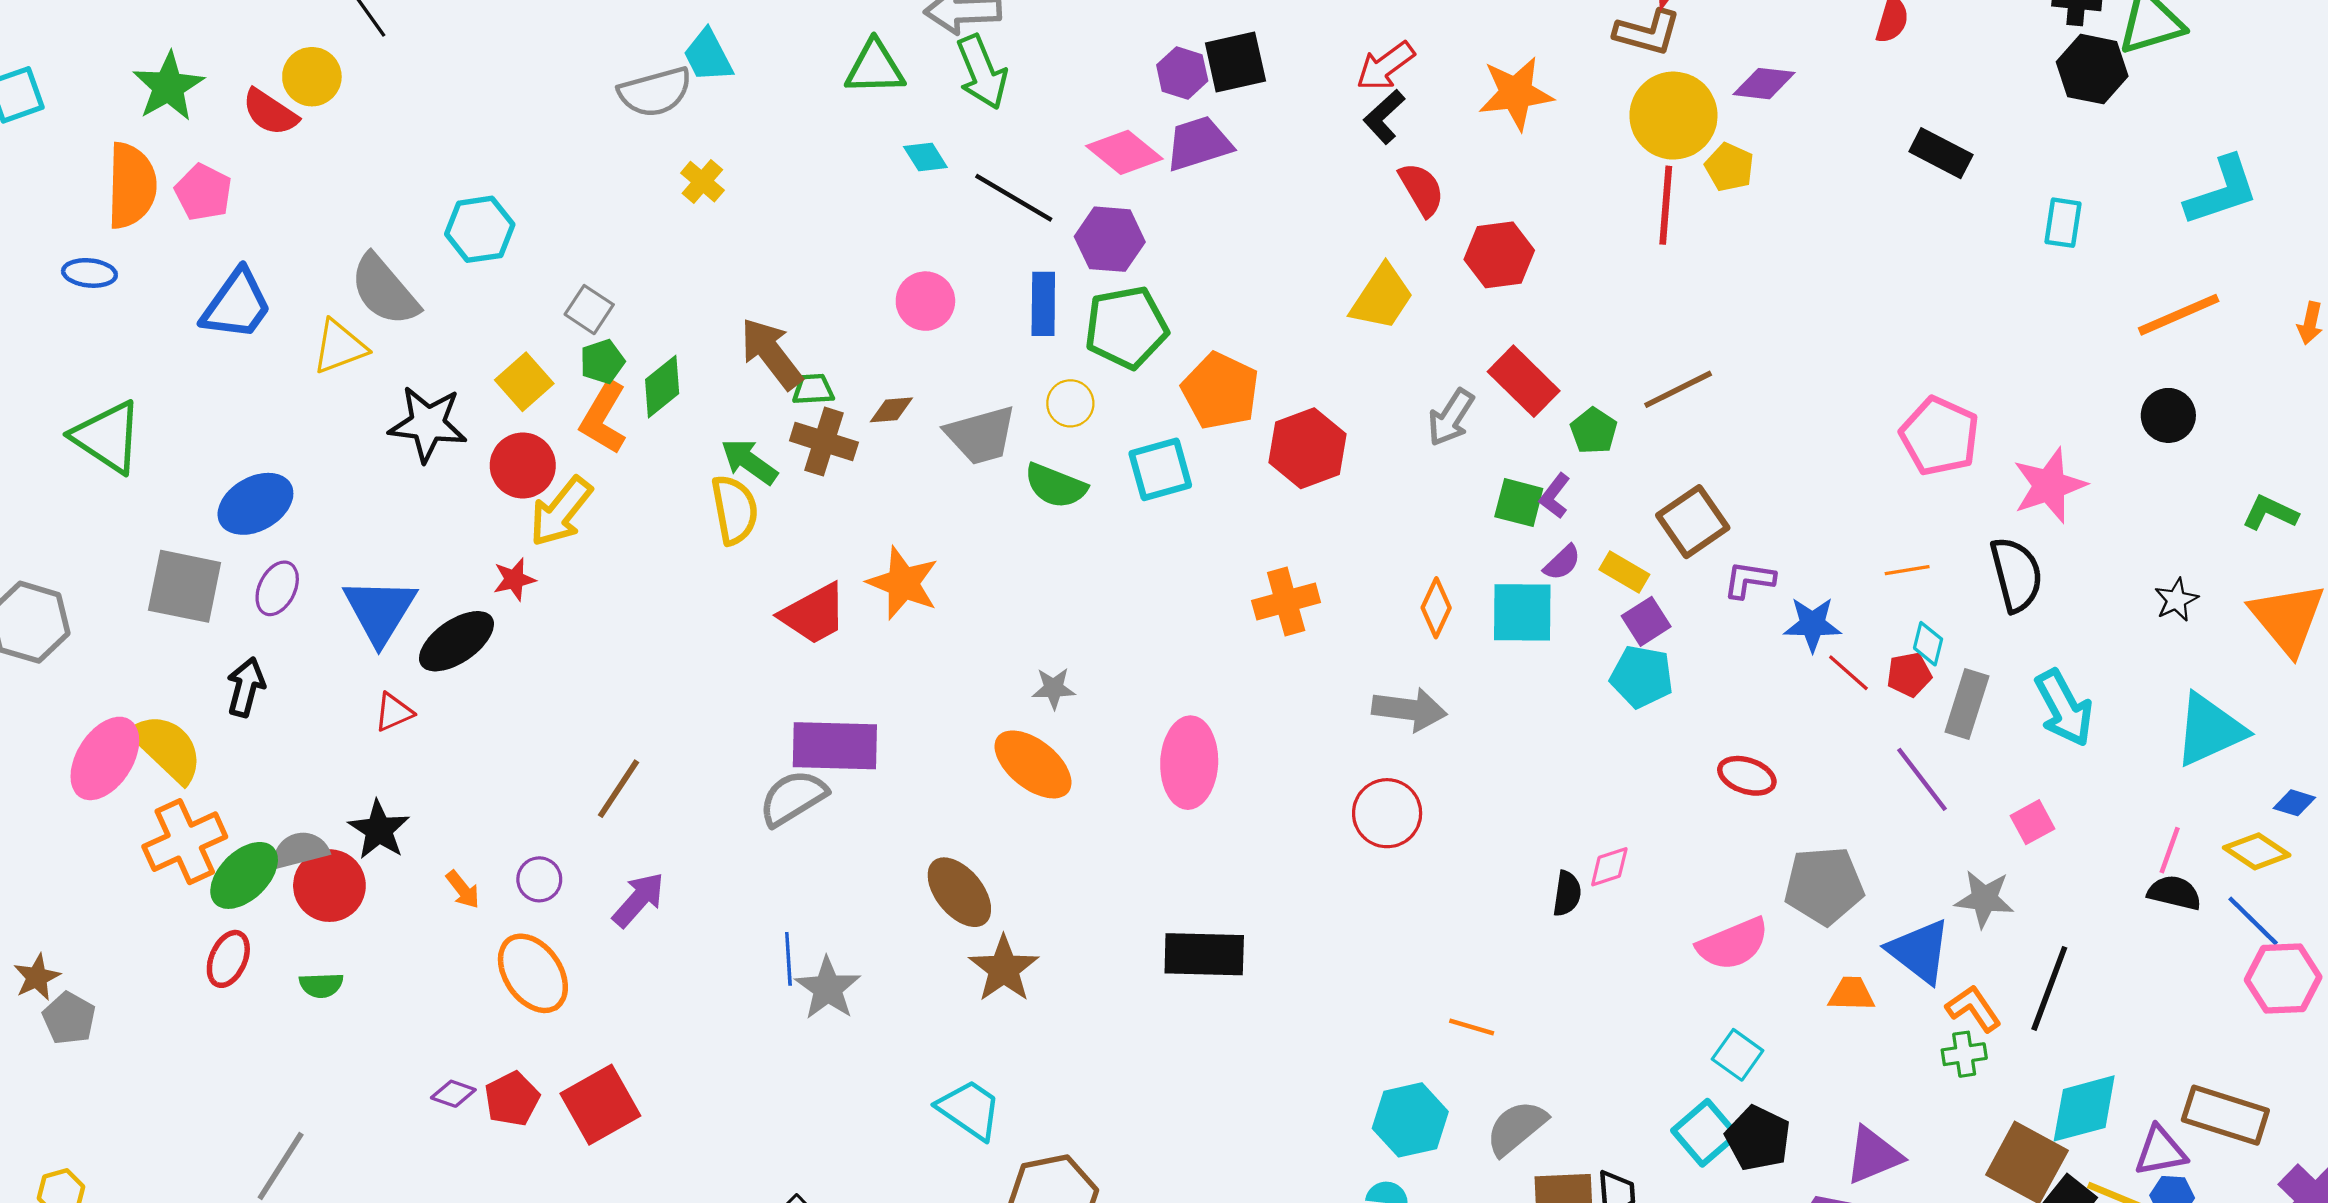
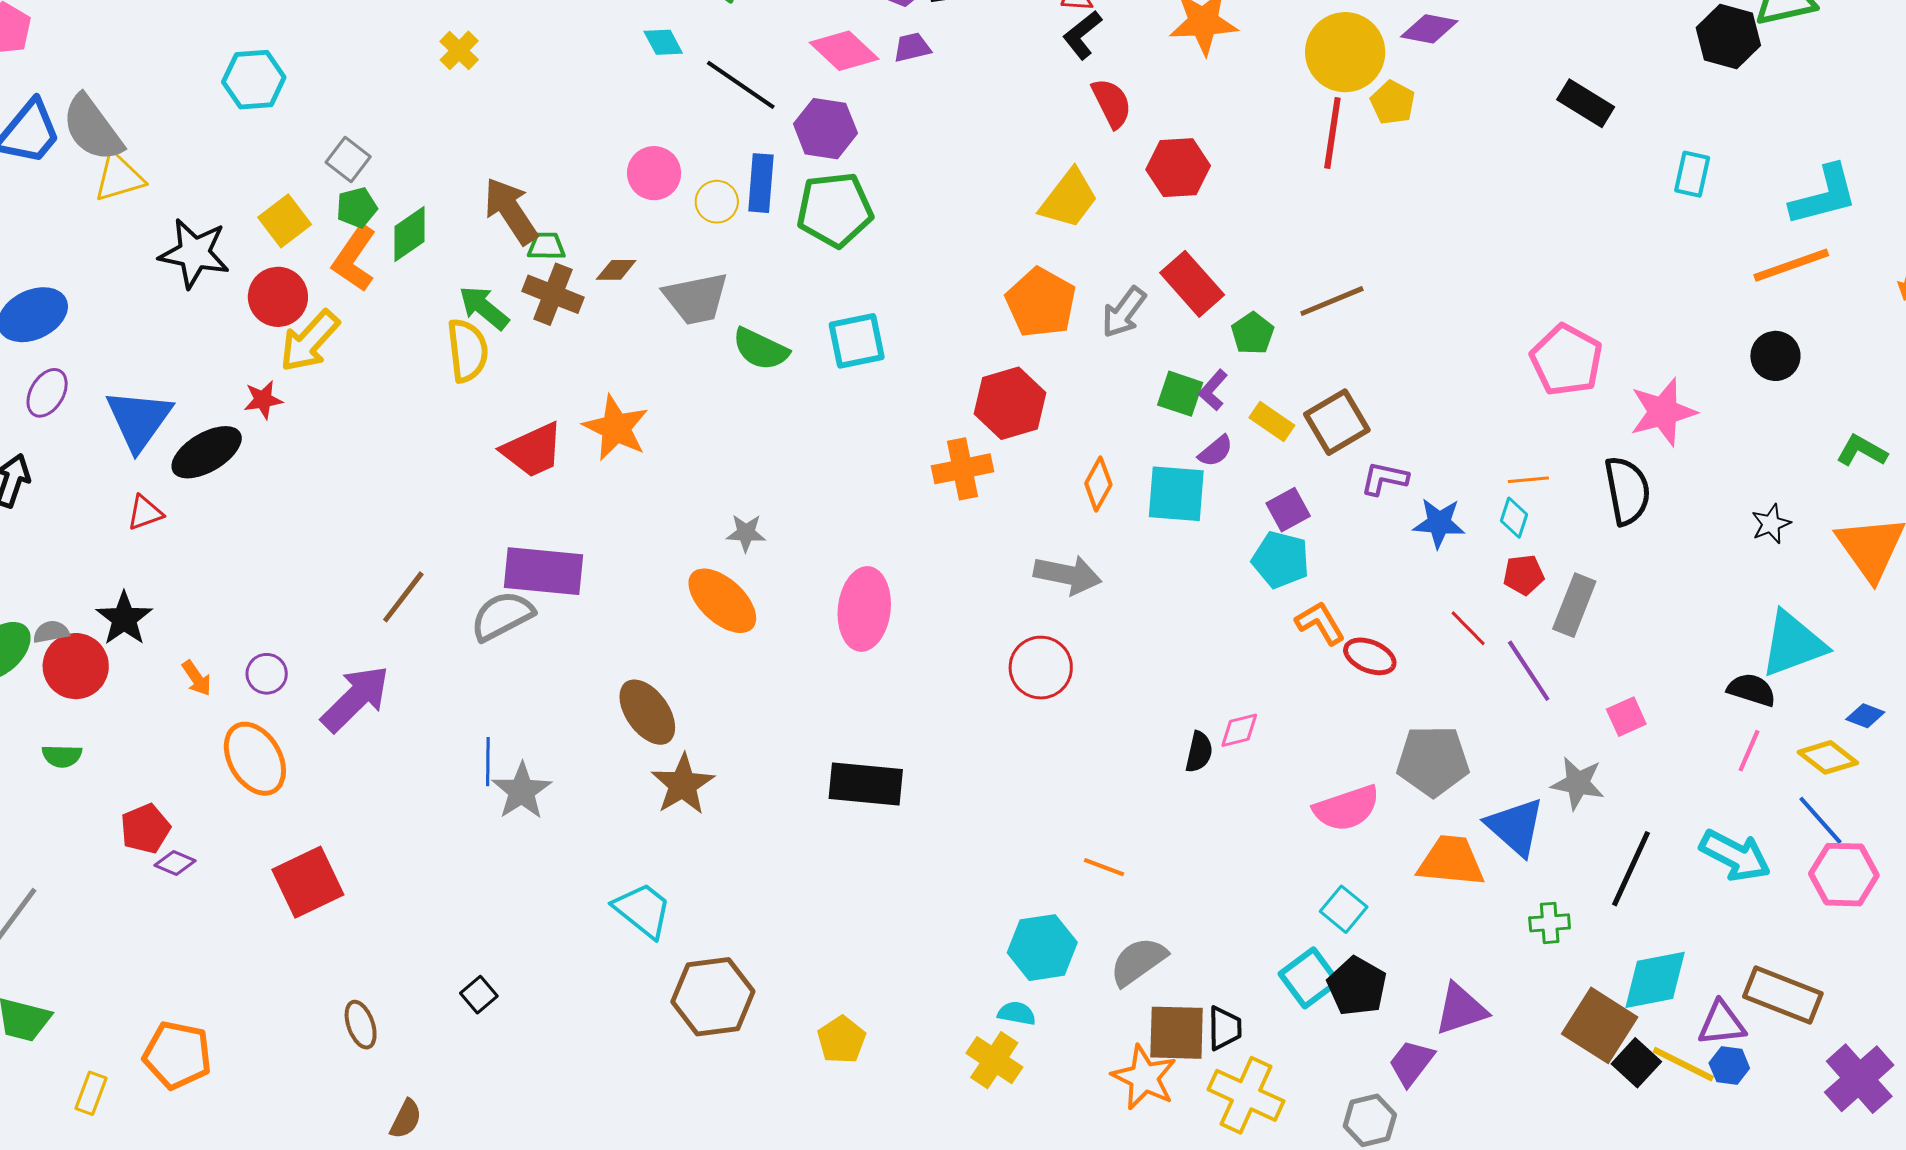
purple trapezoid: (1199, 143) -> (912, 47), size x0.6
cyan L-shape: (2222, 191) -> (1824, 195), moved
gray semicircle: (384, 290) -> (92, 128), moved
orange pentagon: (1220, 391) -> (1041, 303), moved
yellow circle: (1070, 403) -> (717, 202), moved
red hexagon: (1308, 448) -> (1010, 403), moved
yellow rectangle: (1624, 572) -> (1272, 422), moved
cyan diamond: (1928, 644) -> (1514, 518), moved
red line: (1848, 673) -> (1468, 628), moved
cyan arrow: (2064, 708) -> (1735, 856), moved, turned -38
brown line: (618, 789) -> (403, 597), moved
gray semicircle: (300, 850) -> (51, 632), size x0.7
black semicircle: (2174, 893) -> (1752, 690), moved
purple arrow: (638, 900) -> (355, 699), size x1.4
orange trapezoid: (1852, 994) -> (1451, 861), size x1.6
orange L-shape: (1973, 1008) -> (1320, 623), moved
red pentagon: (512, 1099) -> (145, 829), moved

